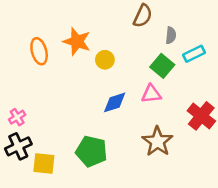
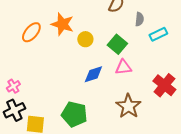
orange ellipse: (39, 51) -> (31, 32), turned 55
green square: (162, 66) -> (117, 44), moved

